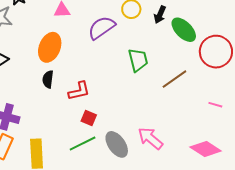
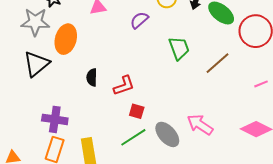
purple semicircle: (102, 28) -> (139, 20), size x0.7
orange ellipse: (50, 47) -> (66, 39), moved
pink line: (215, 105) -> (261, 84), turned -32

